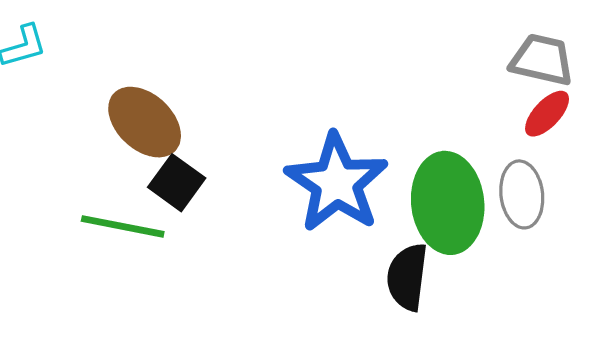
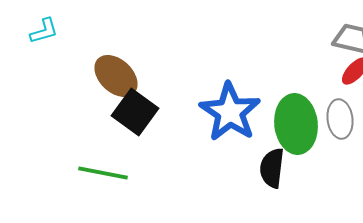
black square: (177, 183) -> (135, 112), size x1.4
green line: (123, 226) -> (103, 173), moved

